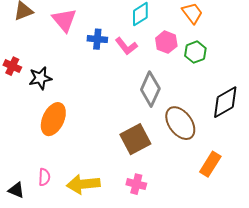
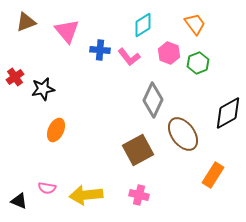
red cross: (12, 66) -> (15, 77), turned 30
orange ellipse: (53, 119) -> (56, 130), size x0.7
pink semicircle: (44, 177) -> (47, 188), turned 96

